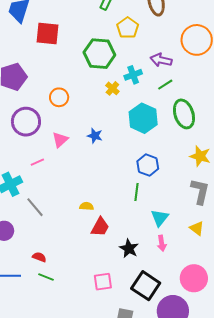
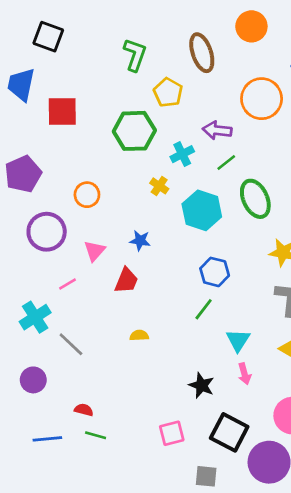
yellow cross: (112, 88) -> (159, 186), moved
green line: (137, 192) -> (204, 309), turned 36
red trapezoid: (100, 227) -> (126, 281), moved

